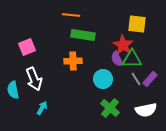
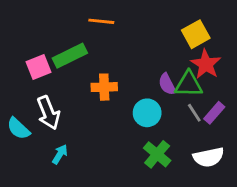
yellow square: (137, 24) -> (196, 34), turned -36
green rectangle: (83, 35) -> (70, 56), moved, turned -35
red star: (123, 45) -> (206, 64), moved
cyan semicircle: (13, 90) -> (18, 129), turned -36

